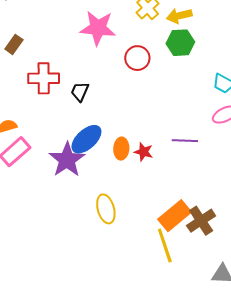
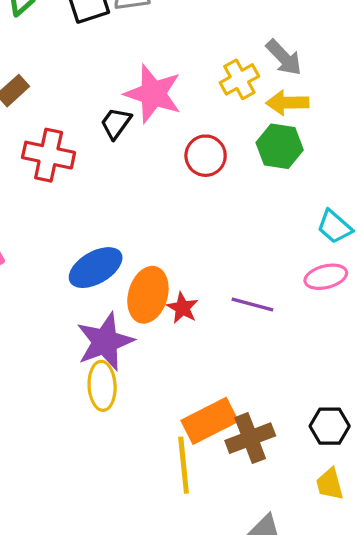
black trapezoid: (80, 92) -> (116, 123), moved
orange ellipse: (121, 149) -> (148, 295), size x1.5
purple star: (67, 160) -> (105, 342), moved

